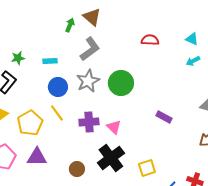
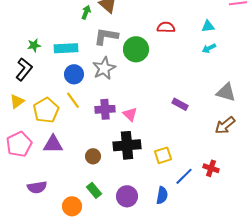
cyan triangle: (192, 39) -> (208, 26), turned -32
gray L-shape: (90, 49) -> (106, 36), turned -135
cyan rectangle: (50, 61) -> (66, 48), size x1.6
green circle: (121, 83) -> (136, 49), moved
black cross: (111, 158) -> (127, 145), turned 32

